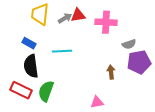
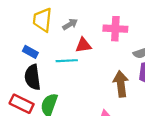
red triangle: (78, 15) -> (83, 45), moved
brown arrow: (111, 72) -> (121, 84), size x1.6

